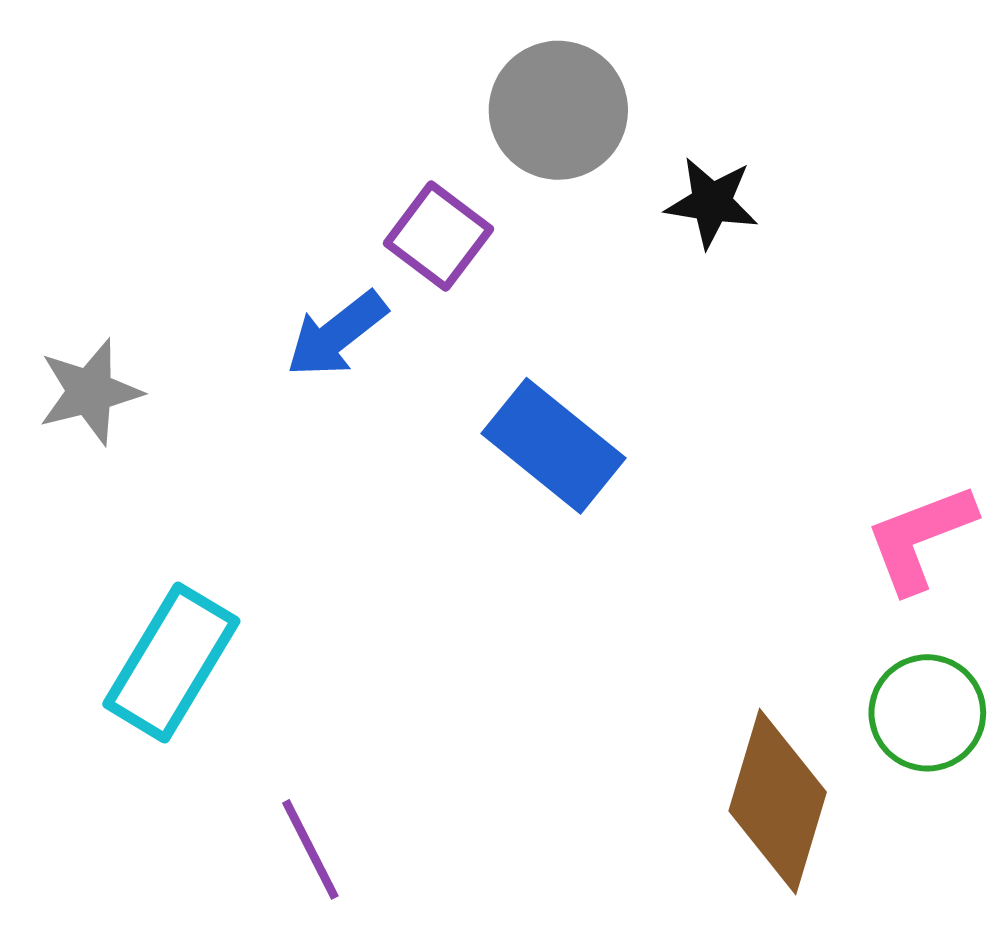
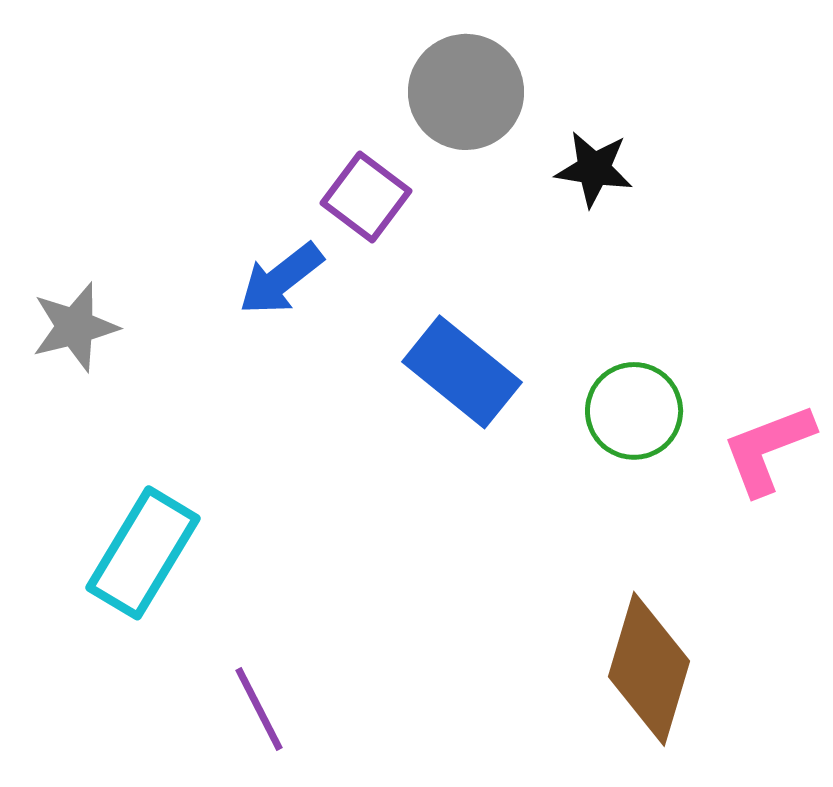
green circle: (927, 713) -> (634, 411), moved

